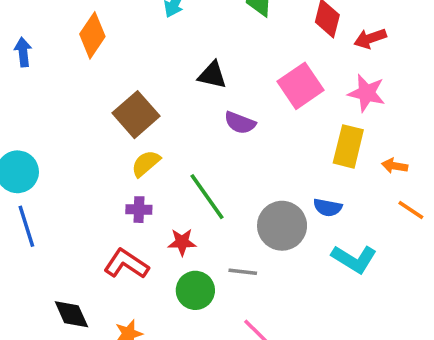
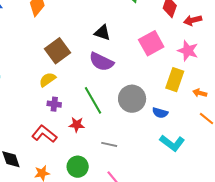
purple semicircle: (240, 123) -> (101, 62), moved, size x1.4
yellow semicircle: (146, 163) -> (47, 80), moved
gray circle: (282, 226) -> (132, 99), moved
green circle: (195, 290) -> (78, 167), moved

